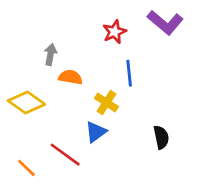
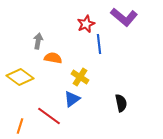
blue line: (129, 73) -> (99, 44), moved
orange line: (26, 168) -> (20, 126), turned 63

